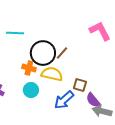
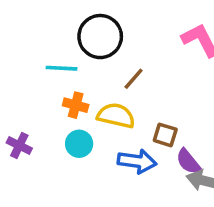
cyan line: (15, 33) -> (62, 68), moved
black circle: (43, 53) -> (100, 37), moved
blue arrow: (64, 100) -> (137, 161), turned -130

